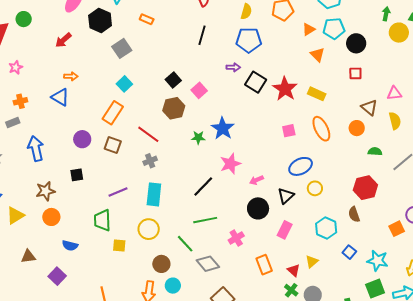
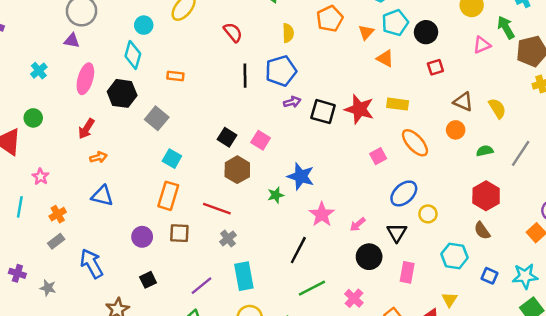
blue pentagon: (249, 40) -> (281, 71), moved
orange arrow: (71, 76) -> (98, 157), moved
pink triangle: (394, 93) -> (482, 45), moved

